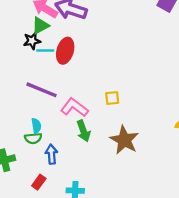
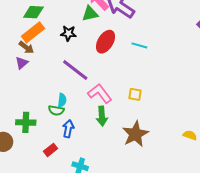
black star: (32, 41) -> (68, 33), moved
cyan line: (45, 51) -> (139, 45), moved

